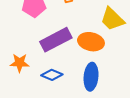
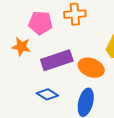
orange star: (20, 63) -> (21, 47), moved

